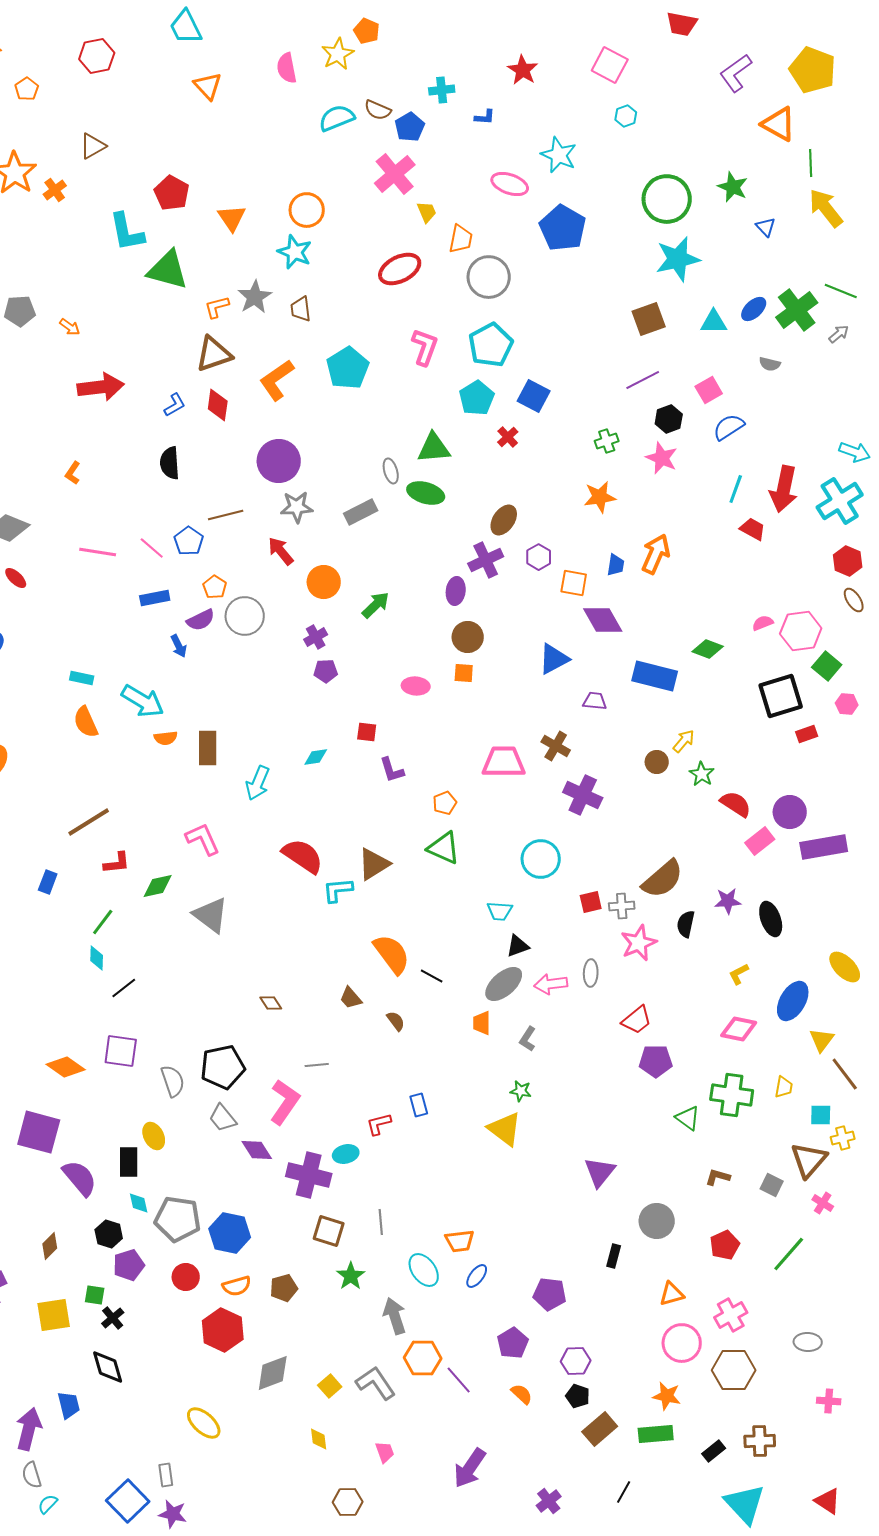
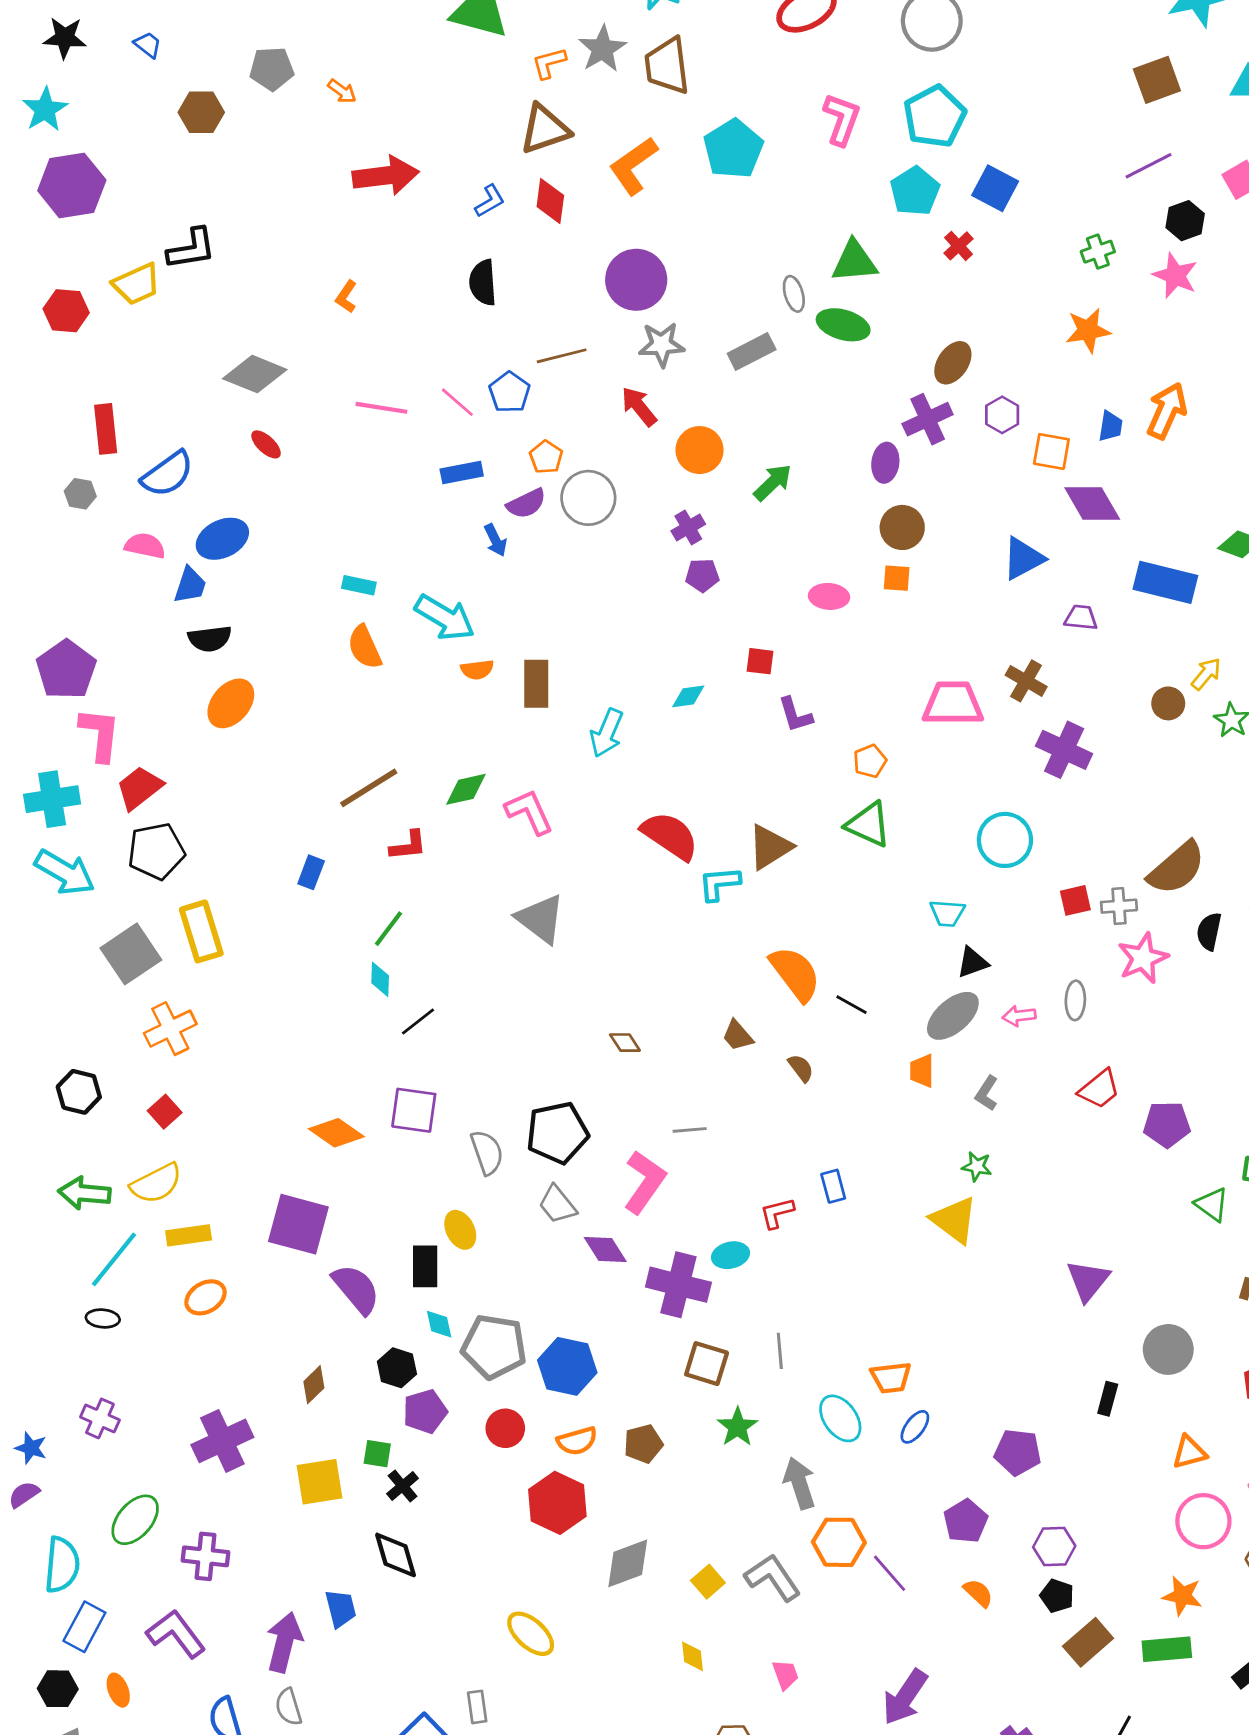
brown trapezoid: (301, 309) -> (667, 66), size x1.6
green diamond: (158, 886) -> (466, 789), moved
pink arrow: (551, 984) -> (1019, 1016), size x0.7
red trapezoid: (637, 1020) -> (1099, 1089), moved

